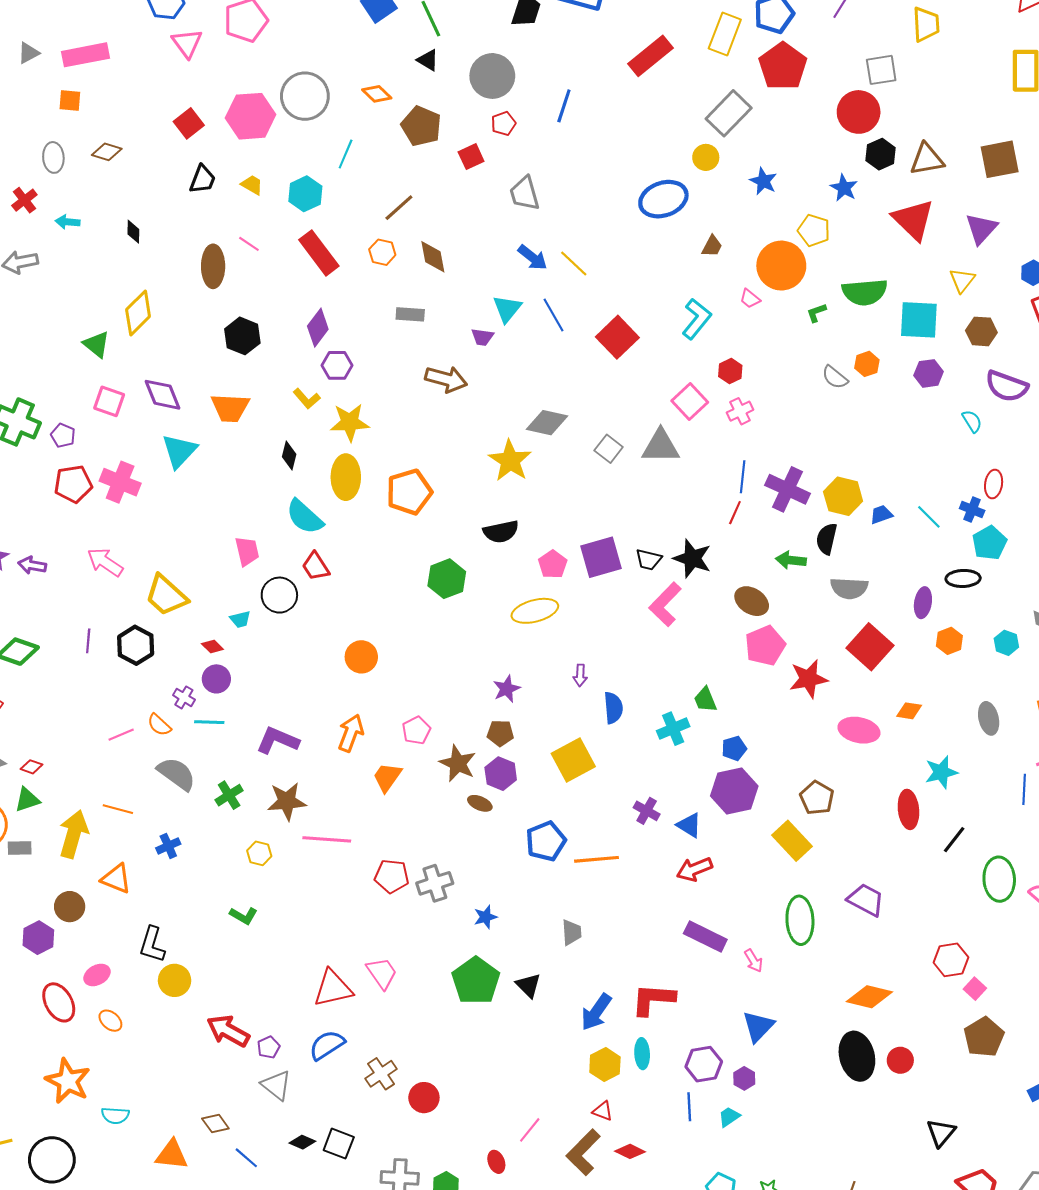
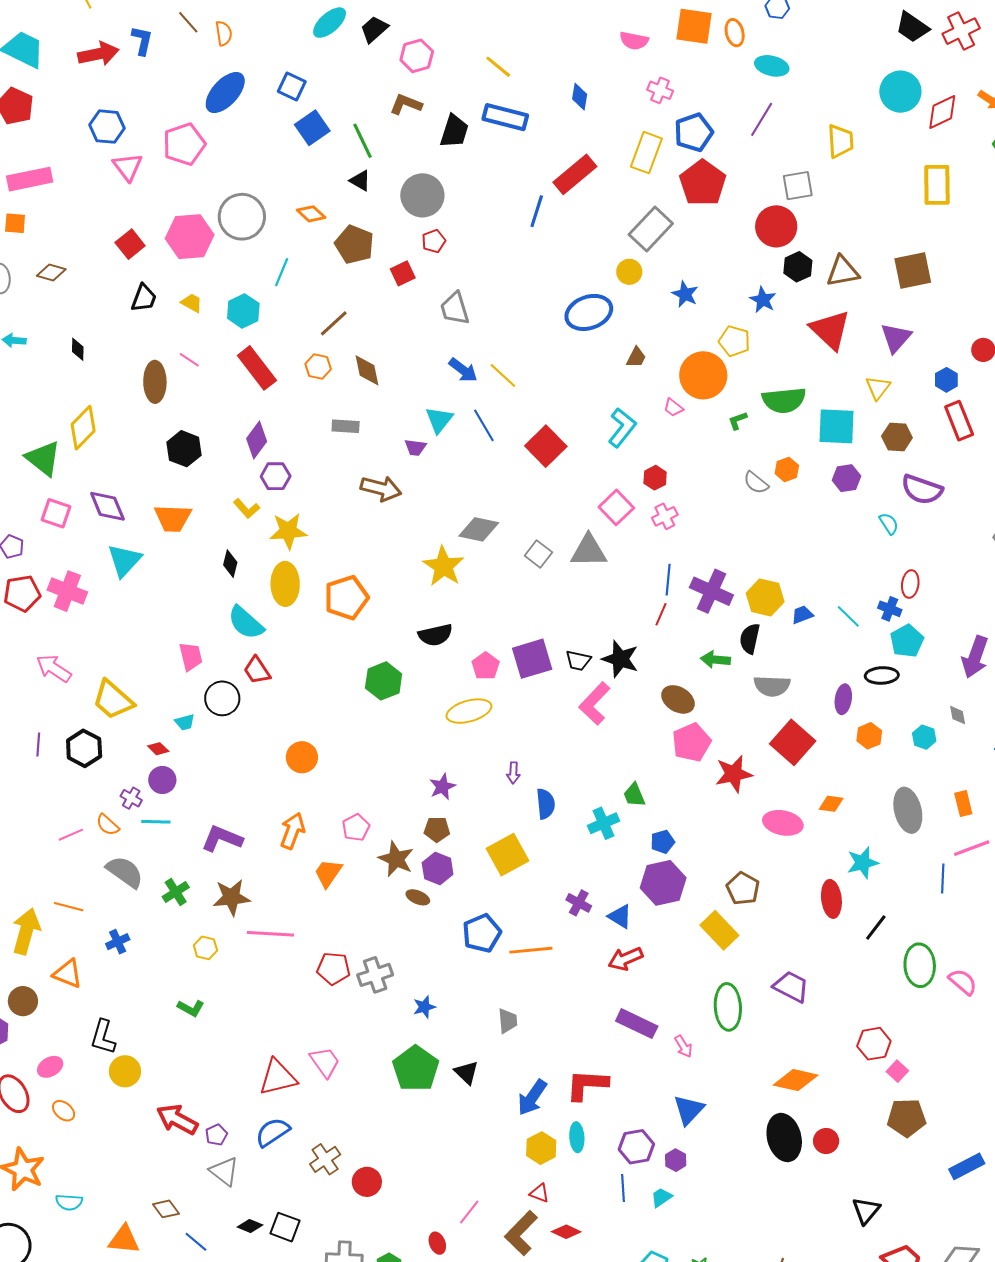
blue line: (564, 106) -> (537, 211), moved
green triangle: (96, 344) -> (43, 458), size x1.4
gray ellipse: (989, 718) -> (908, 810), size x1.4
brown pentagon: (984, 1037) -> (907, 1118), turned 30

